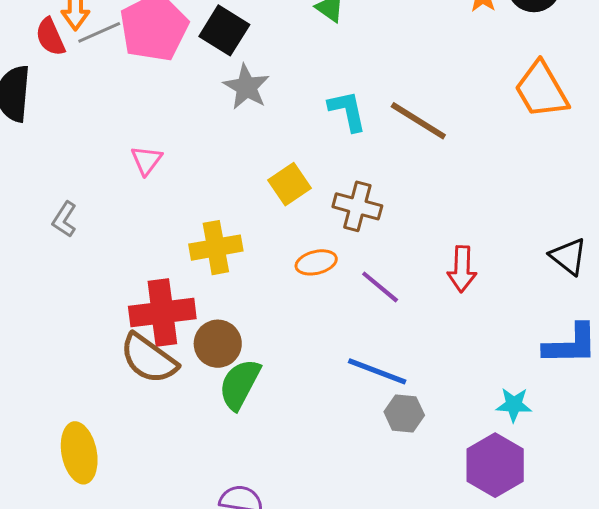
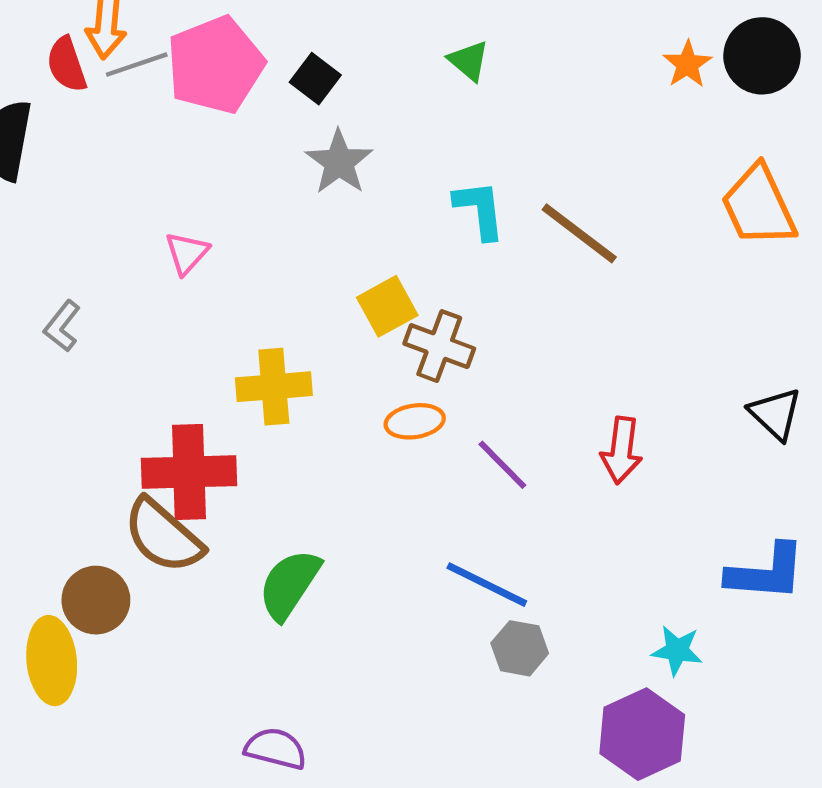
black square: (224, 30) -> (315, 79), size x0.7
brown cross: (357, 206) -> (439, 346), moved
black triangle: (568, 256) -> (775, 414), moved
brown circle: (218, 344) -> (96, 600), moved

